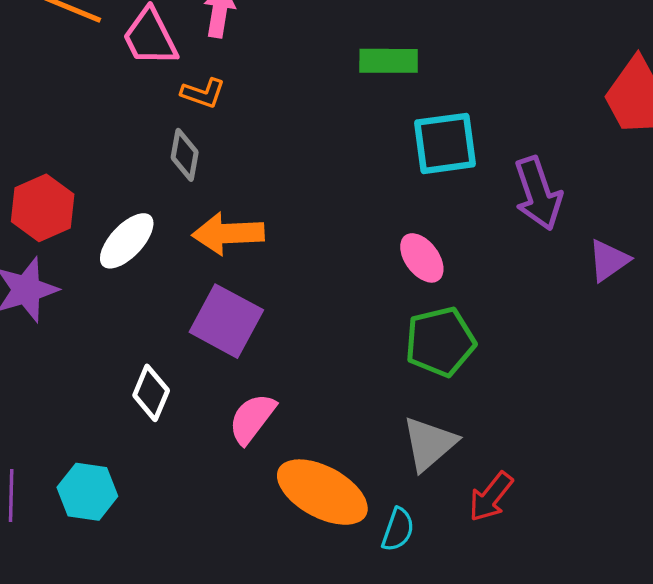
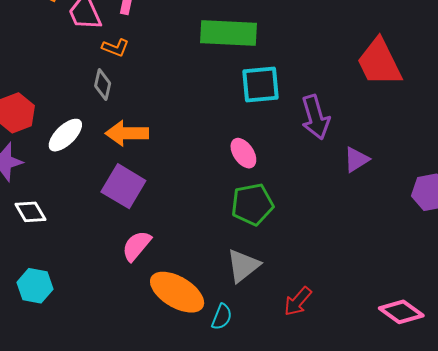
green rectangle: (389, 61) -> (228, 33), size x1.6
white diamond: (151, 393) -> (30, 212), moved, turned -56
red arrow: (491, 497) -> (298, 301), moved

